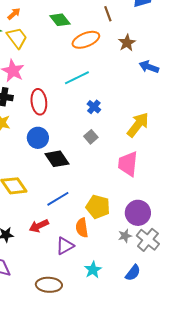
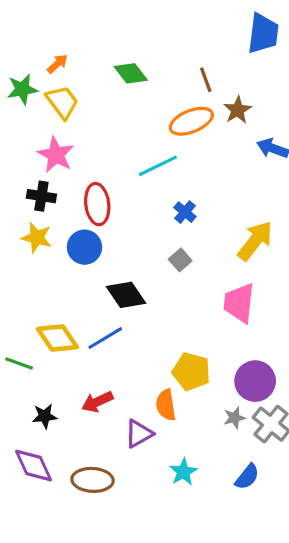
brown line: (108, 14) -> (206, 80), moved
orange ellipse: (86, 40) -> (191, 121), moved
blue circle: (38, 138) -> (85, 247), moved
blue line: (58, 199) -> (105, 338), moved
brown ellipse: (49, 285) -> (92, 480), moved

